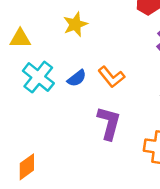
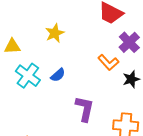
orange L-shape: (111, 77) -> (108, 62), moved

